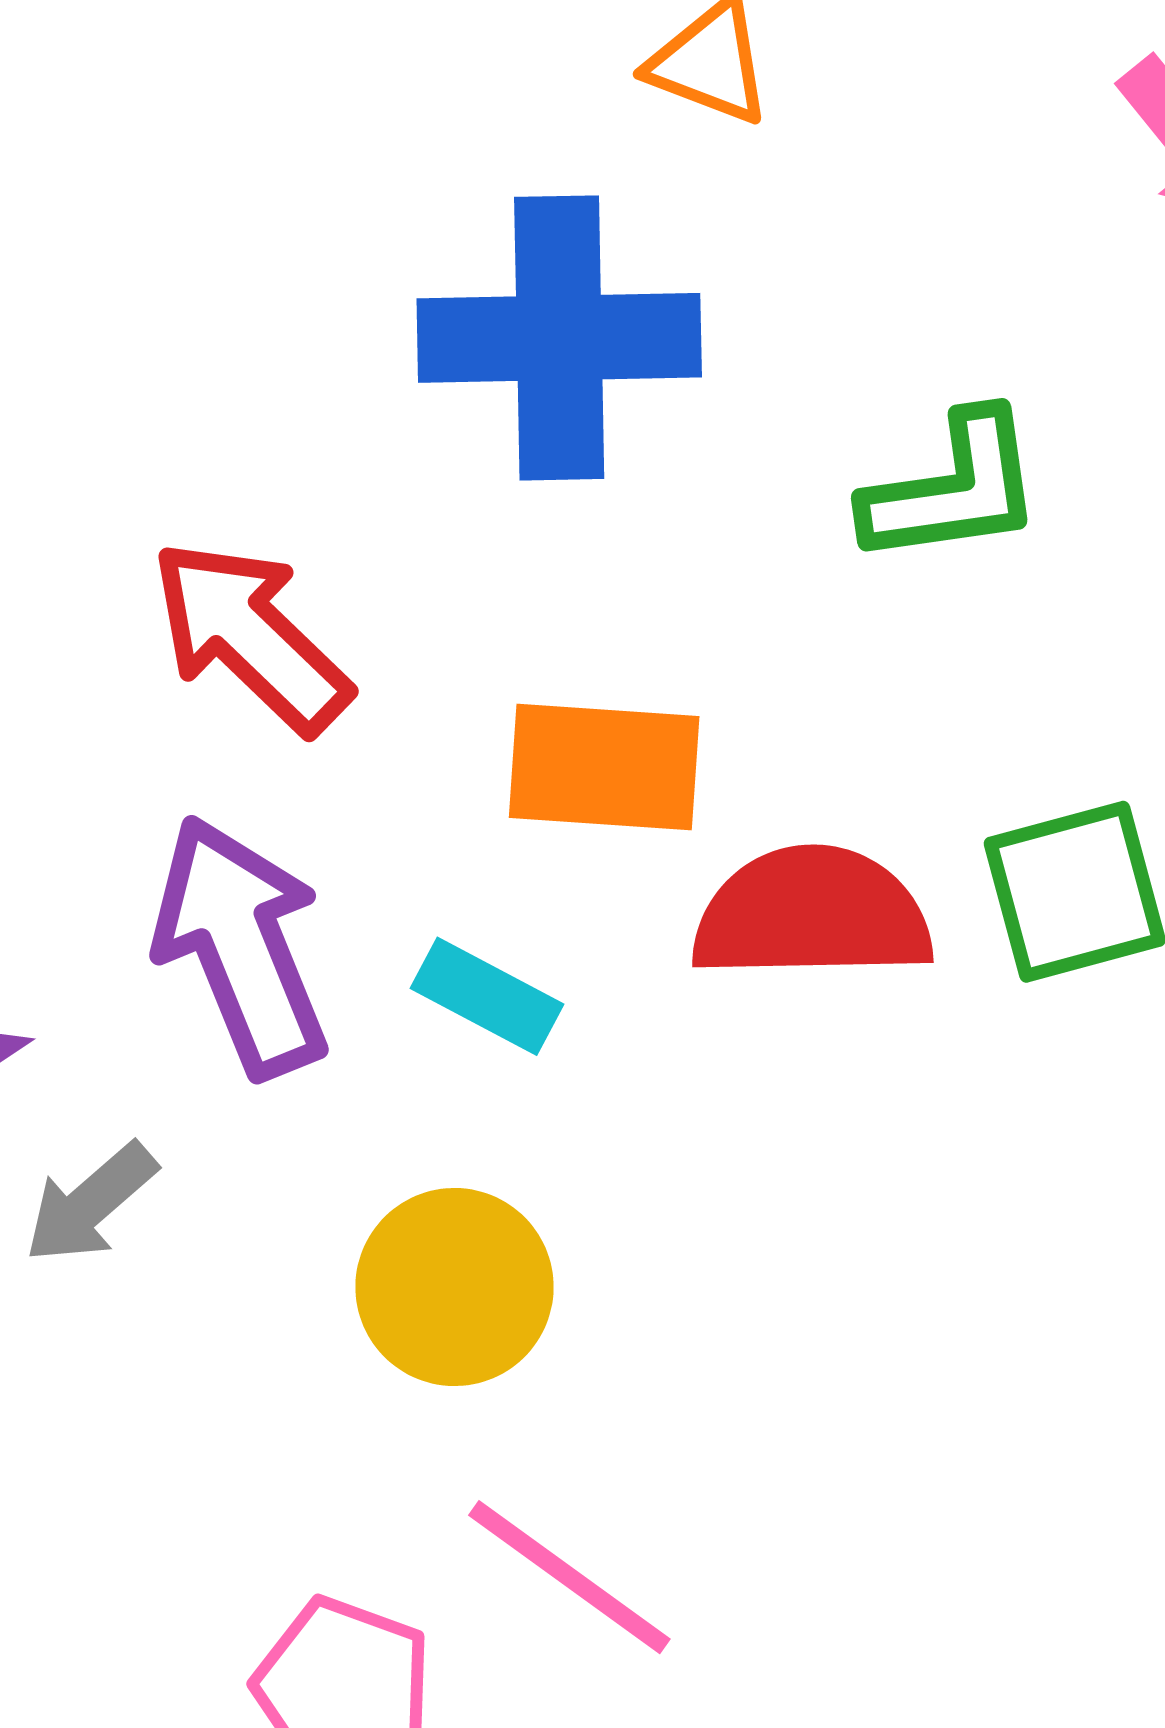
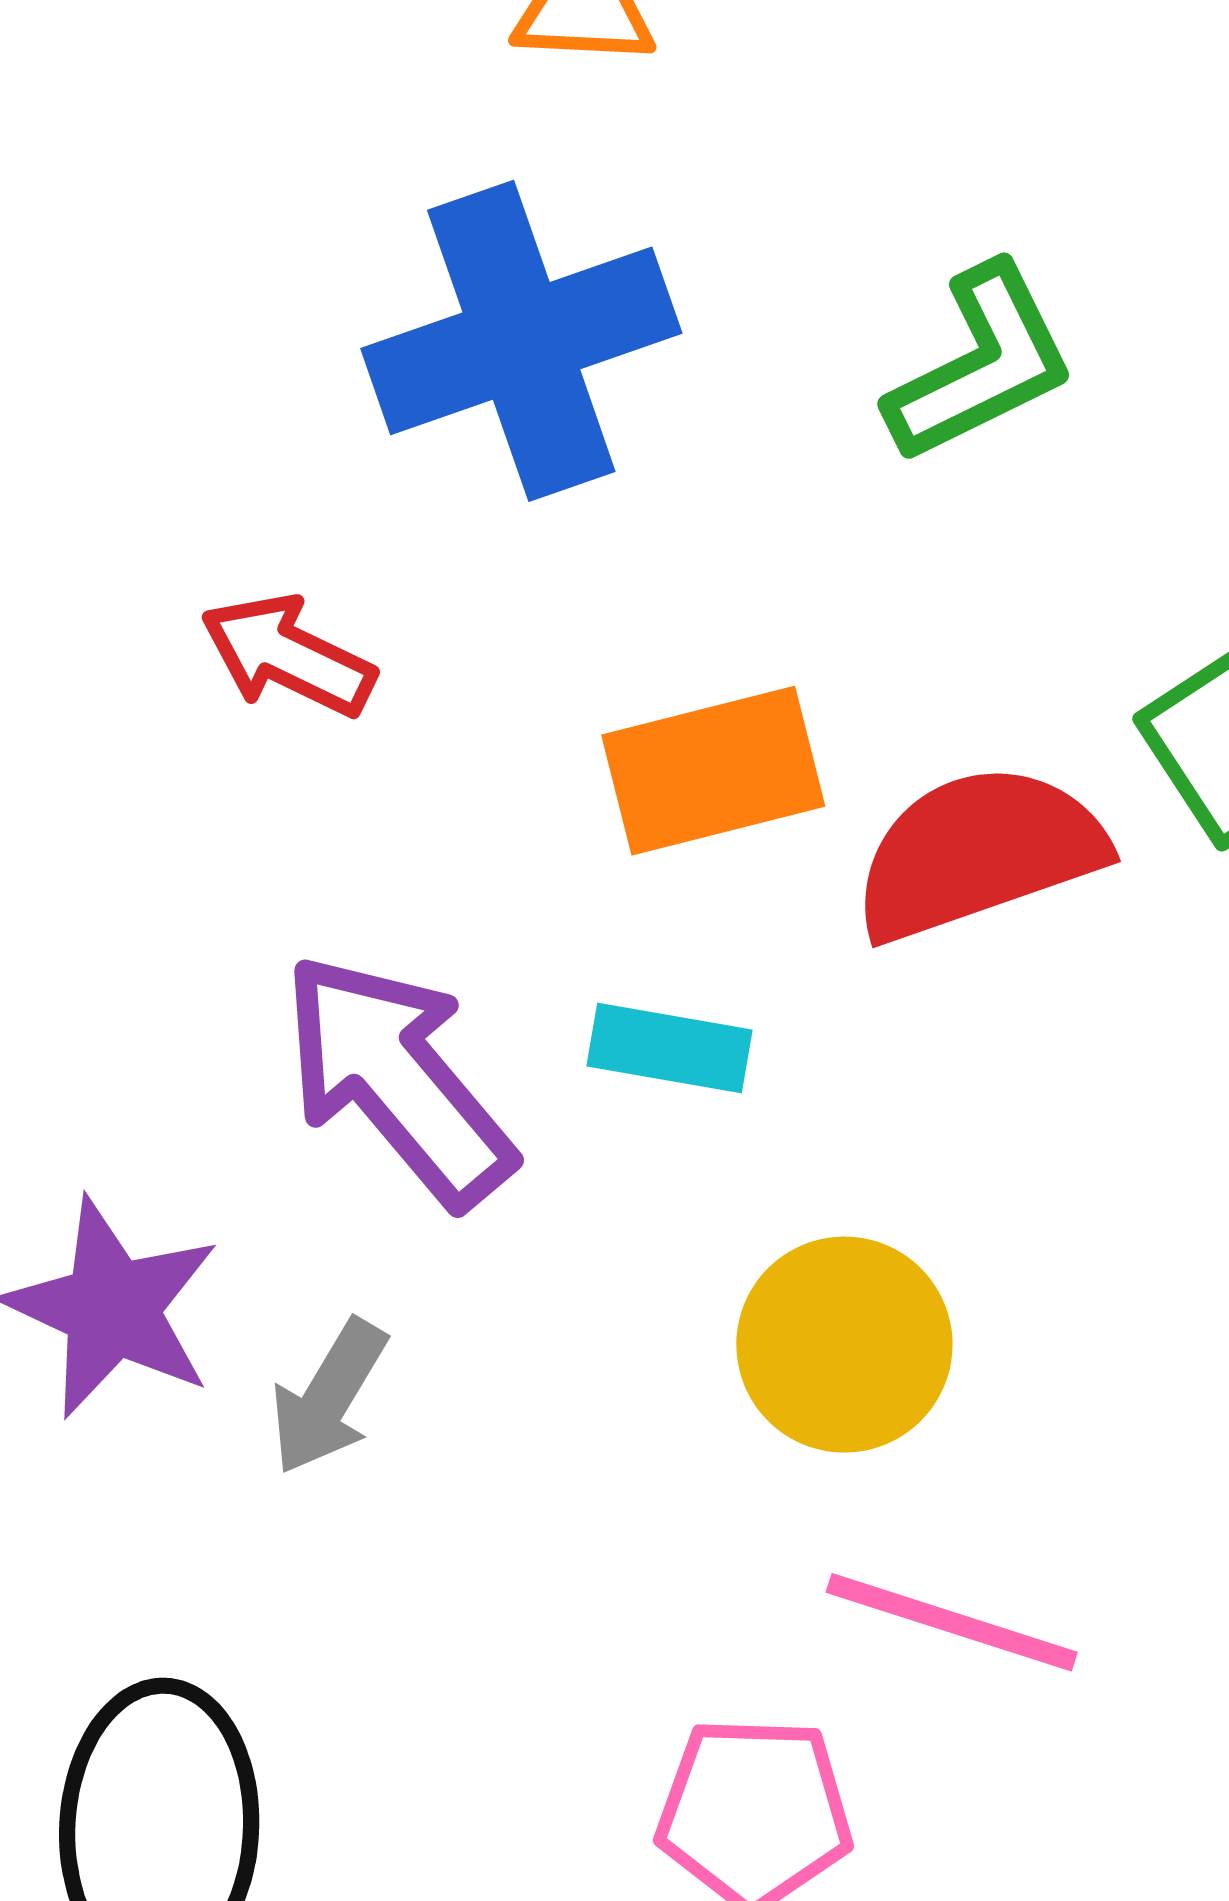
red arrow: (250, 636) -> (288, 656), moved, size x0.7
yellow circle: (454, 1287) -> (844, 1345), moved

